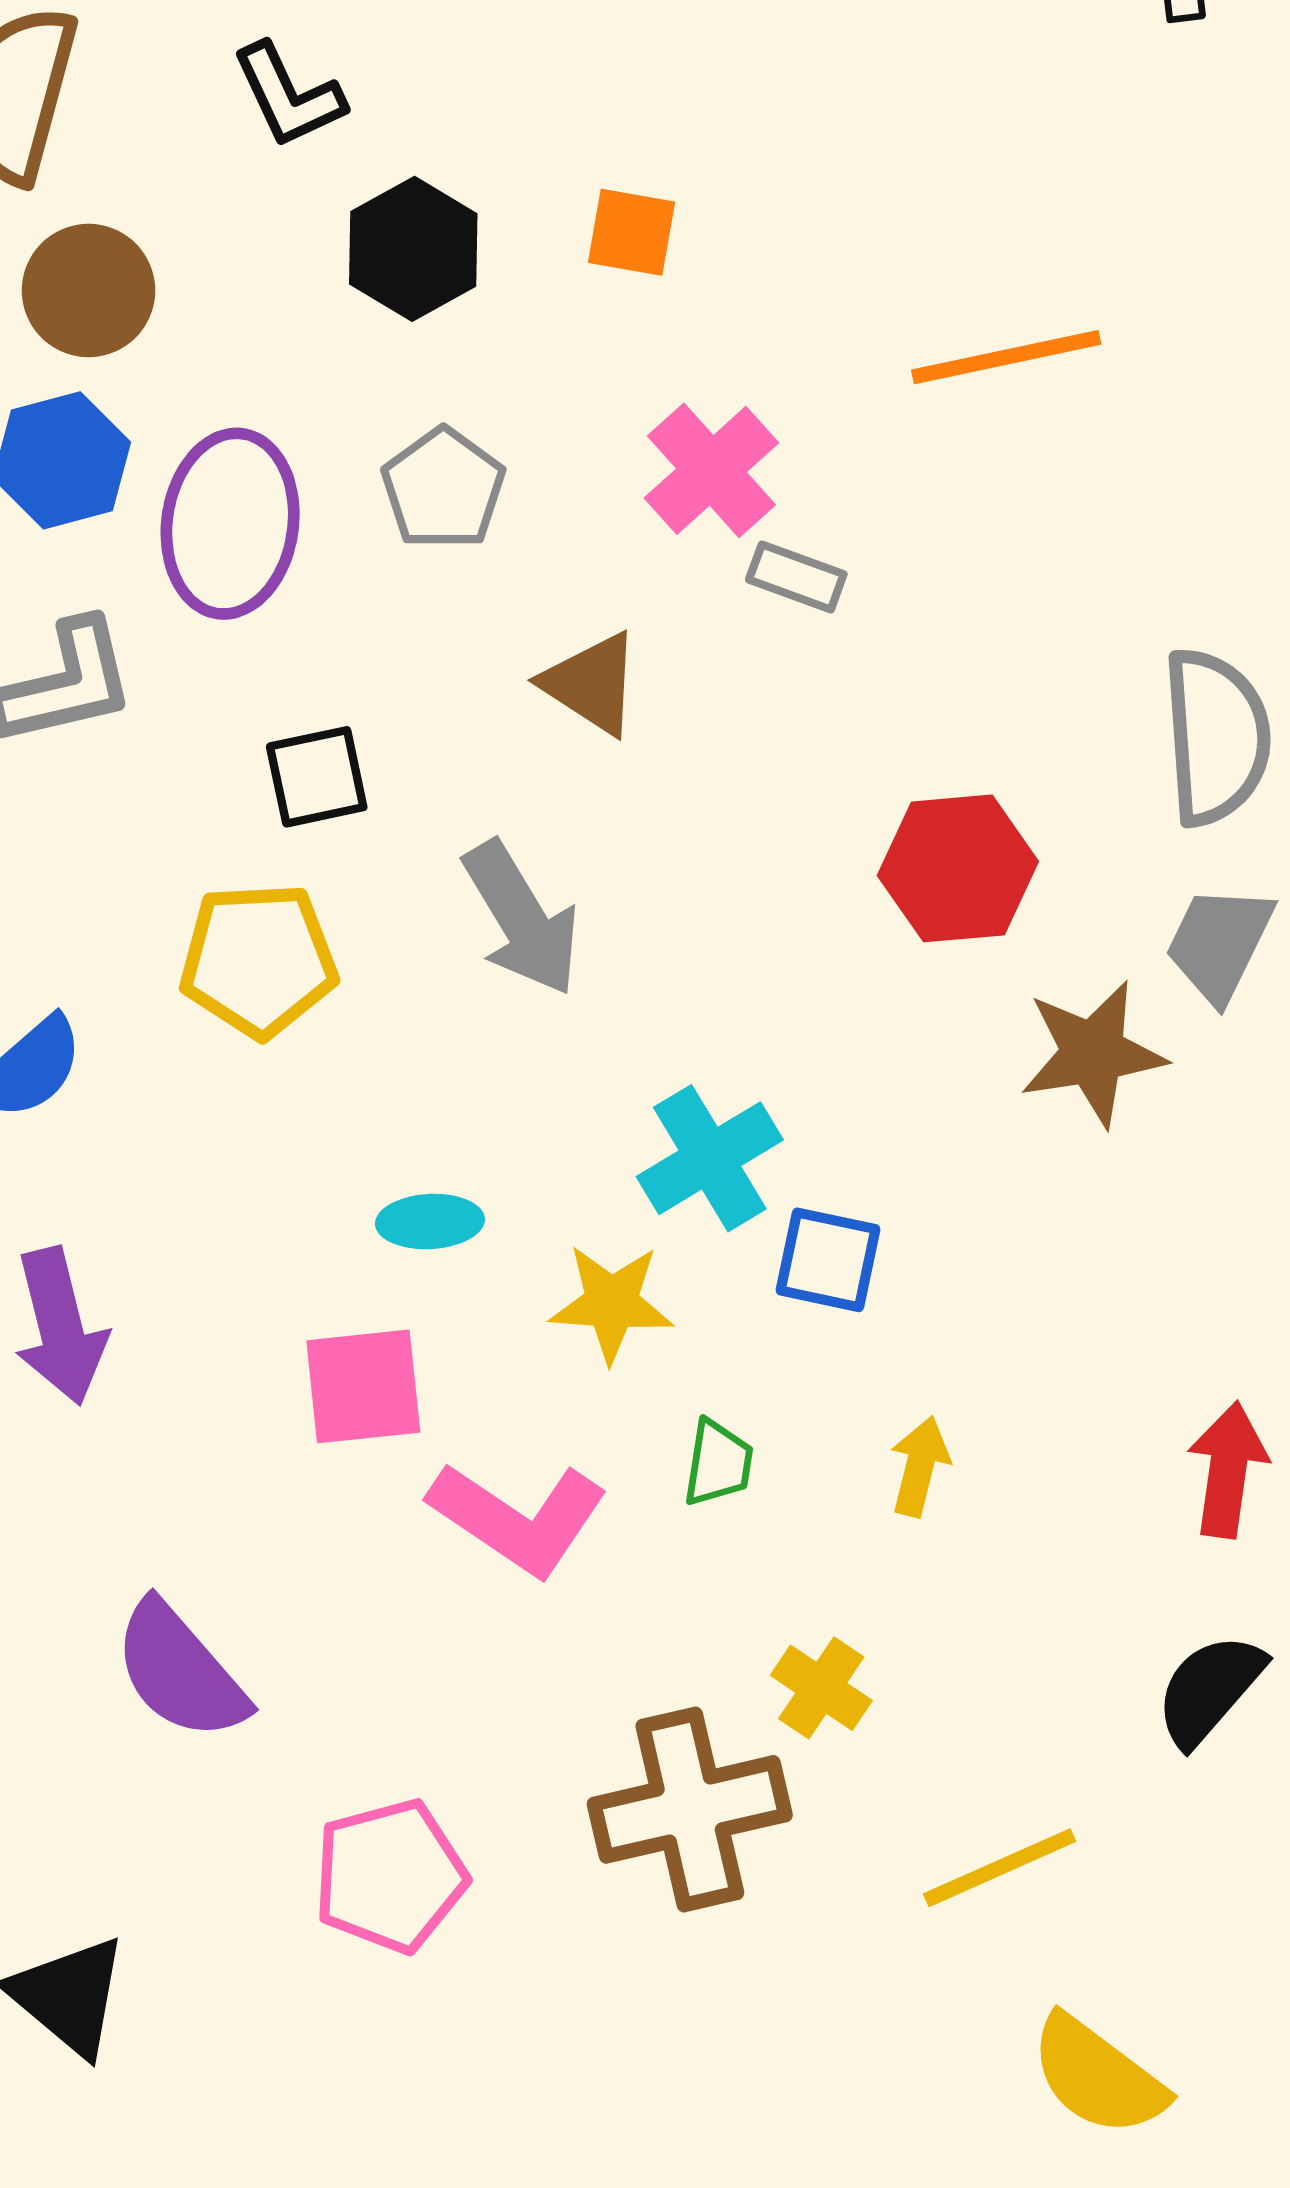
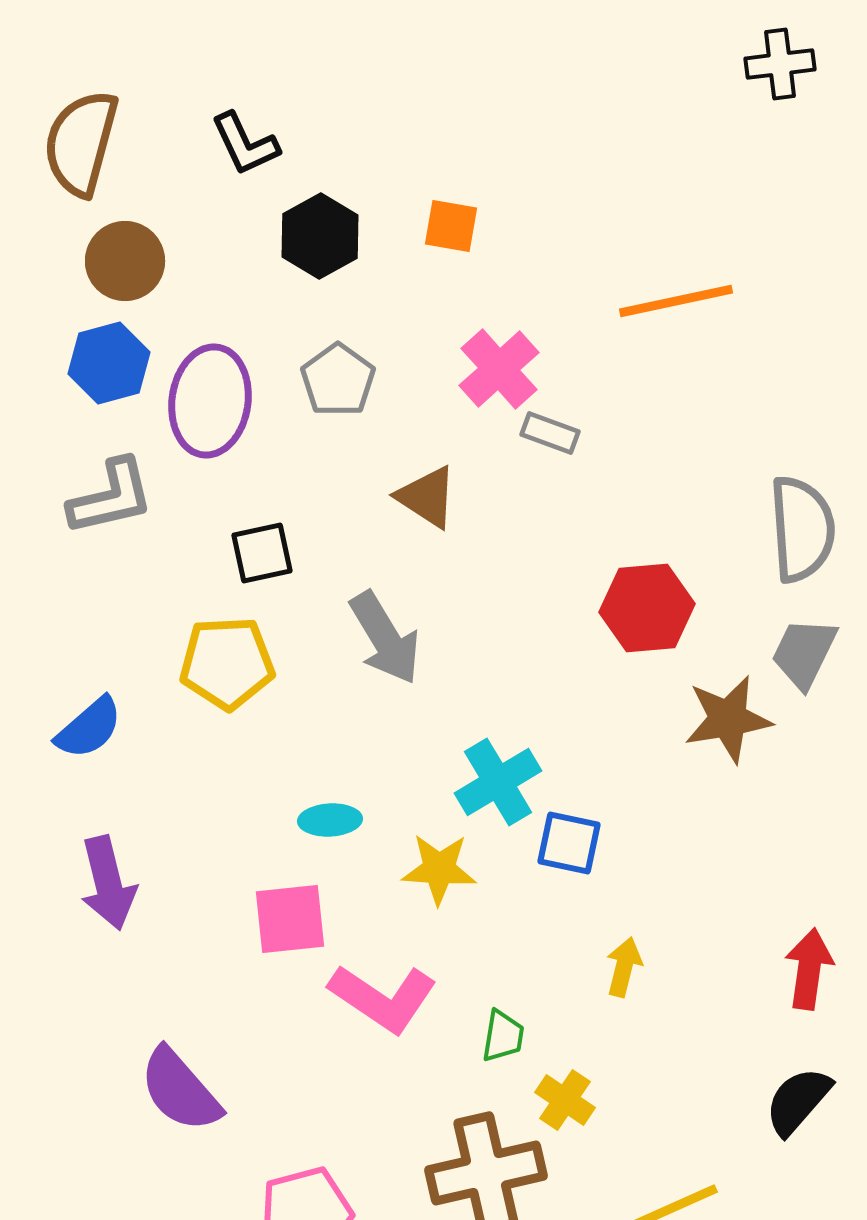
green trapezoid: (718, 1463) -> (503, 1036), moved

